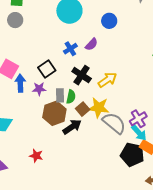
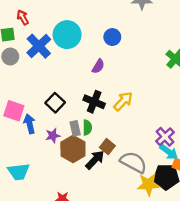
blue cross: (70, 49) -> (39, 46), moved, size x1.6
purple star: (39, 89) -> (53, 136), moved
yellow star: (99, 108) -> (148, 184), moved
brown square: (83, 109) -> (107, 147), moved
gray semicircle: (114, 123) -> (133, 162), moved

